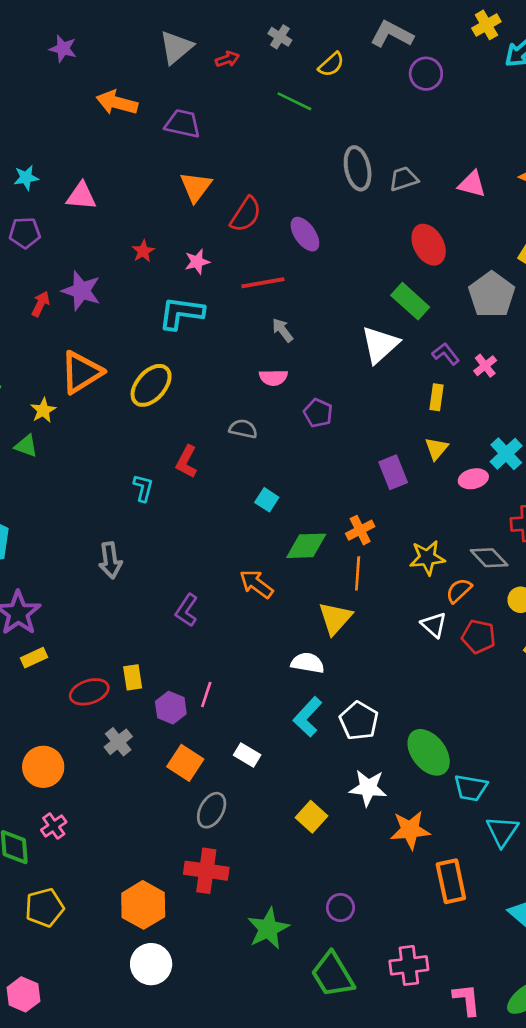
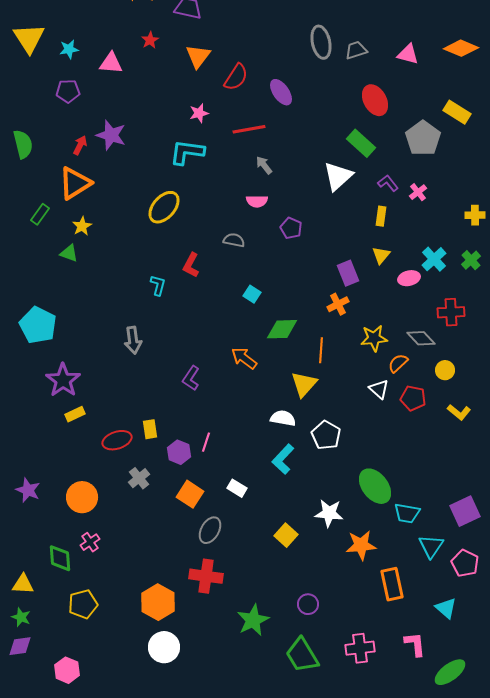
red star: (143, 251) -> (150, 40), moved
orange triangle: (81, 372) -> (75, 183), moved
orange cross: (360, 530) -> (338, 304), moved
white pentagon: (359, 721) -> (326, 435), moved
pink L-shape: (467, 1000) -> (415, 644), moved

